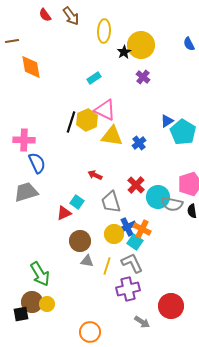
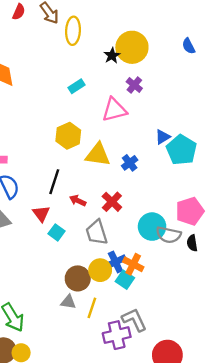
red semicircle: (45, 15) -> (19, 12), turned -120
yellow ellipse: (104, 31) -> (73, 31), moved
pink triangle: (105, 110) -> (114, 110), moved, turned -40
black line: (71, 122) -> (54, 182), moved
red cross: (136, 185) -> (112, 202), moved
red triangle: (64, 213) -> (41, 214), moved, turned -42
brown circle: (80, 241) -> (78, 278), moved
gray L-shape: (132, 263) -> (134, 320), moved

